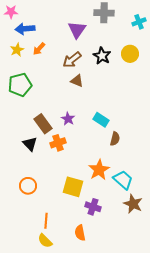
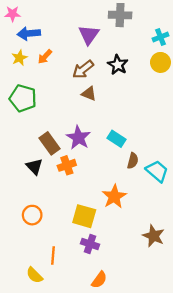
cyan cross: (139, 22) -> (160, 37), moved
yellow circle: (130, 54) -> (160, 62), moved
green pentagon: (20, 85) -> (23, 98), turned 30
purple star: (68, 119) -> (78, 138), size x1.5
cyan trapezoid: (123, 180) -> (157, 171), moved
purple cross: (93, 207) -> (90, 244), moved
orange semicircle: (80, 233) -> (99, 280), moved, turned -133
yellow semicircle: (45, 241) -> (34, 275), moved

